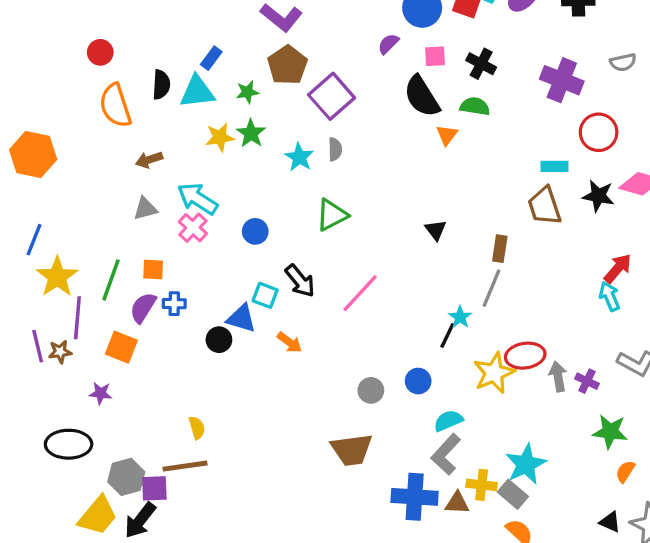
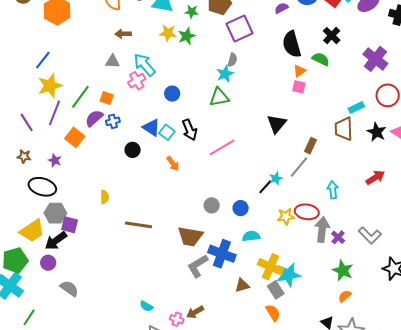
pink square: (435, 56) -> (299, 87), moved
cyan star: (299, 157) -> (225, 74), moved
cyan rectangle: (554, 166) -> (356, 107), turned -42
black triangle: (436, 230) -> (277, 124), size x1.5
cyan arrow: (610, 296) -> (333, 190), moved
blue cross: (174, 304) -> (113, 121), turned -32
blue triangle: (241, 318) -> (151, 128), moved
purple line: (38, 346) -> (27, 122), turned -36
brown star: (60, 352) -> (24, 156), moved
yellow star: (494, 373) -> (286, 217), size x0.7
gray arrow: (558, 376) -> (322, 230), size x1.4
black ellipse: (69, 444) -> (42, 187), moved
gray L-shape: (446, 454) -> (198, 266), moved
brown line: (185, 466) -> (138, 225), moved
yellow cross: (482, 485) -> (270, 267), moved, size x1.4
blue cross: (415, 497) -> (222, 254), moved
brown triangle: (457, 503) -> (242, 285), turned -35

